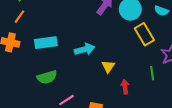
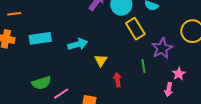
orange line: (19, 17) -> (14, 14), turned 48
green semicircle: (47, 77) -> (41, 83), moved

